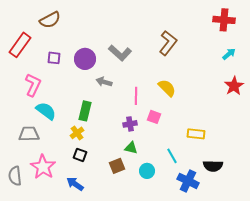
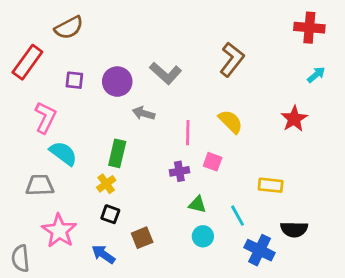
red star: (234, 86) -> (294, 119), moved
green triangle: (131, 148) -> (197, 205), moved
brown square: (117, 166) -> (142, 238), moved
gray semicircle: (15, 176) -> (20, 258), moved

